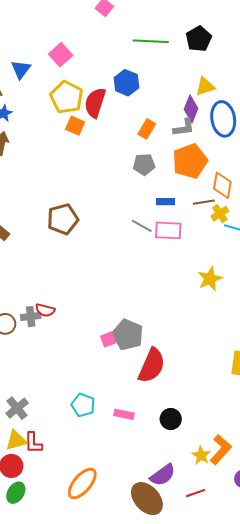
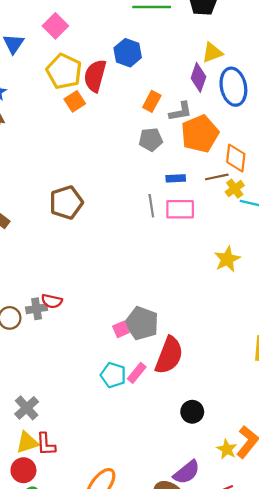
orange square: (75, 126) -> (75, 101), turned 36
gray L-shape: (184, 128) -> (180, 112), moved
gray line: (142, 226) -> (151, 206), turned 55
cyan pentagon: (83, 405) -> (113, 375), moved
pink rectangle: (124, 414) -> (137, 373), moved, turned -60

